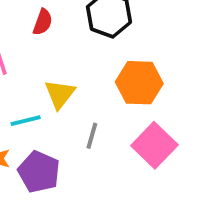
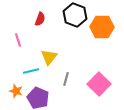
orange hexagon: (139, 83) -> (102, 27), moved

